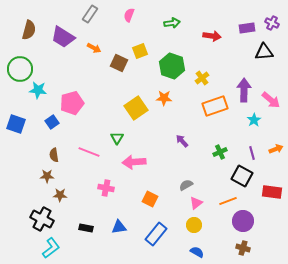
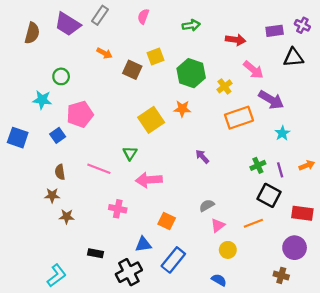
purple trapezoid: (63, 37) -> (68, 24), moved
green circle: (20, 69) -> (61, 76), moved, size x0.6
purple arrow: (244, 90) -> (271, 100), turned 120
pink arrow: (271, 100) -> (253, 70), moved
green cross: (220, 152) -> (258, 165), moved
black cross: (42, 219) -> (129, 272), moved, turned 35
purple circle: (243, 221) -> (295, 248), moved
yellow circle: (194, 225) -> (228, 250), moved
blue triangle: (119, 227) -> (143, 244), moved
brown cross: (243, 248) -> (281, 275), moved

